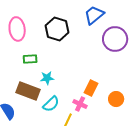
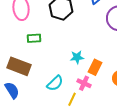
cyan star: (47, 78) -> (77, 57), moved
brown rectangle: (28, 91) -> (19, 66), moved

